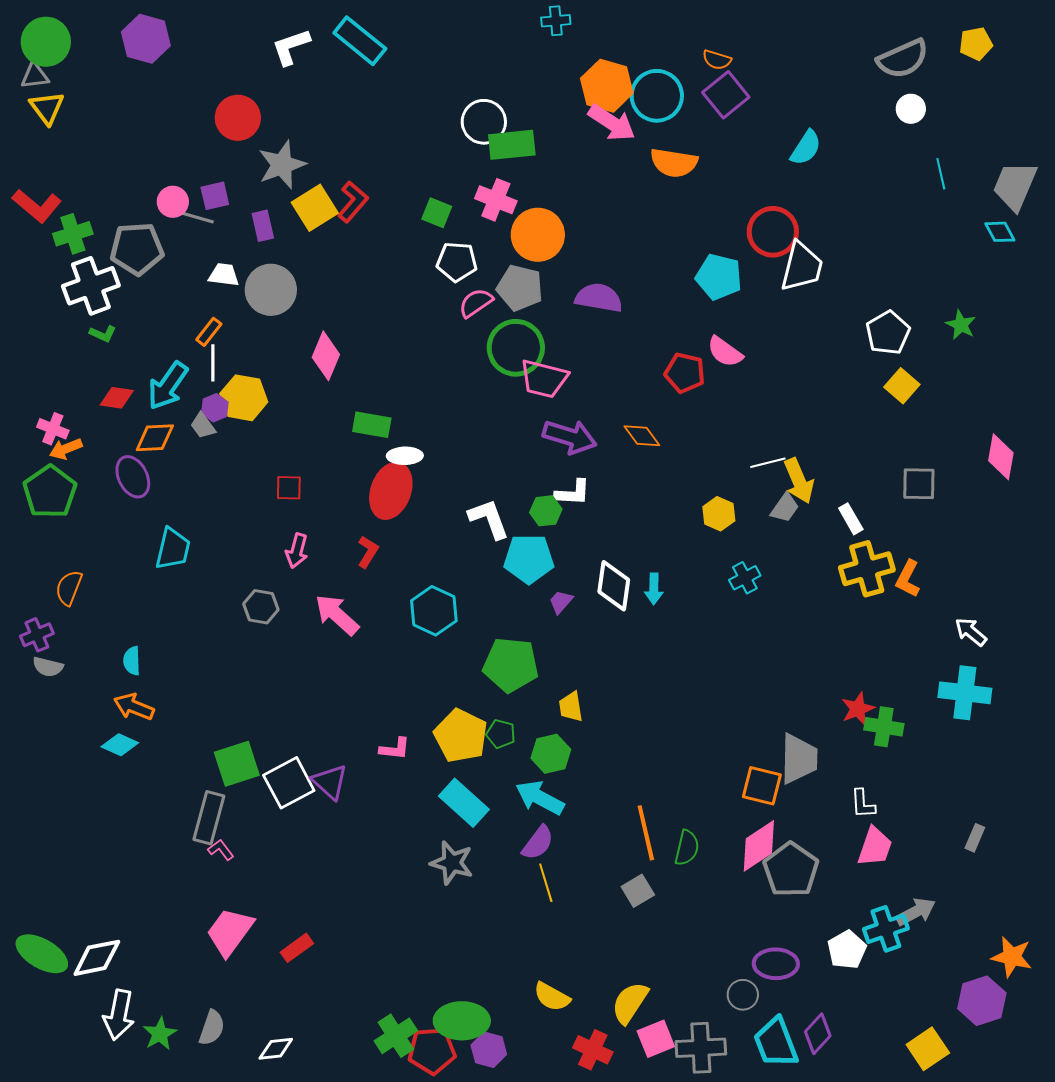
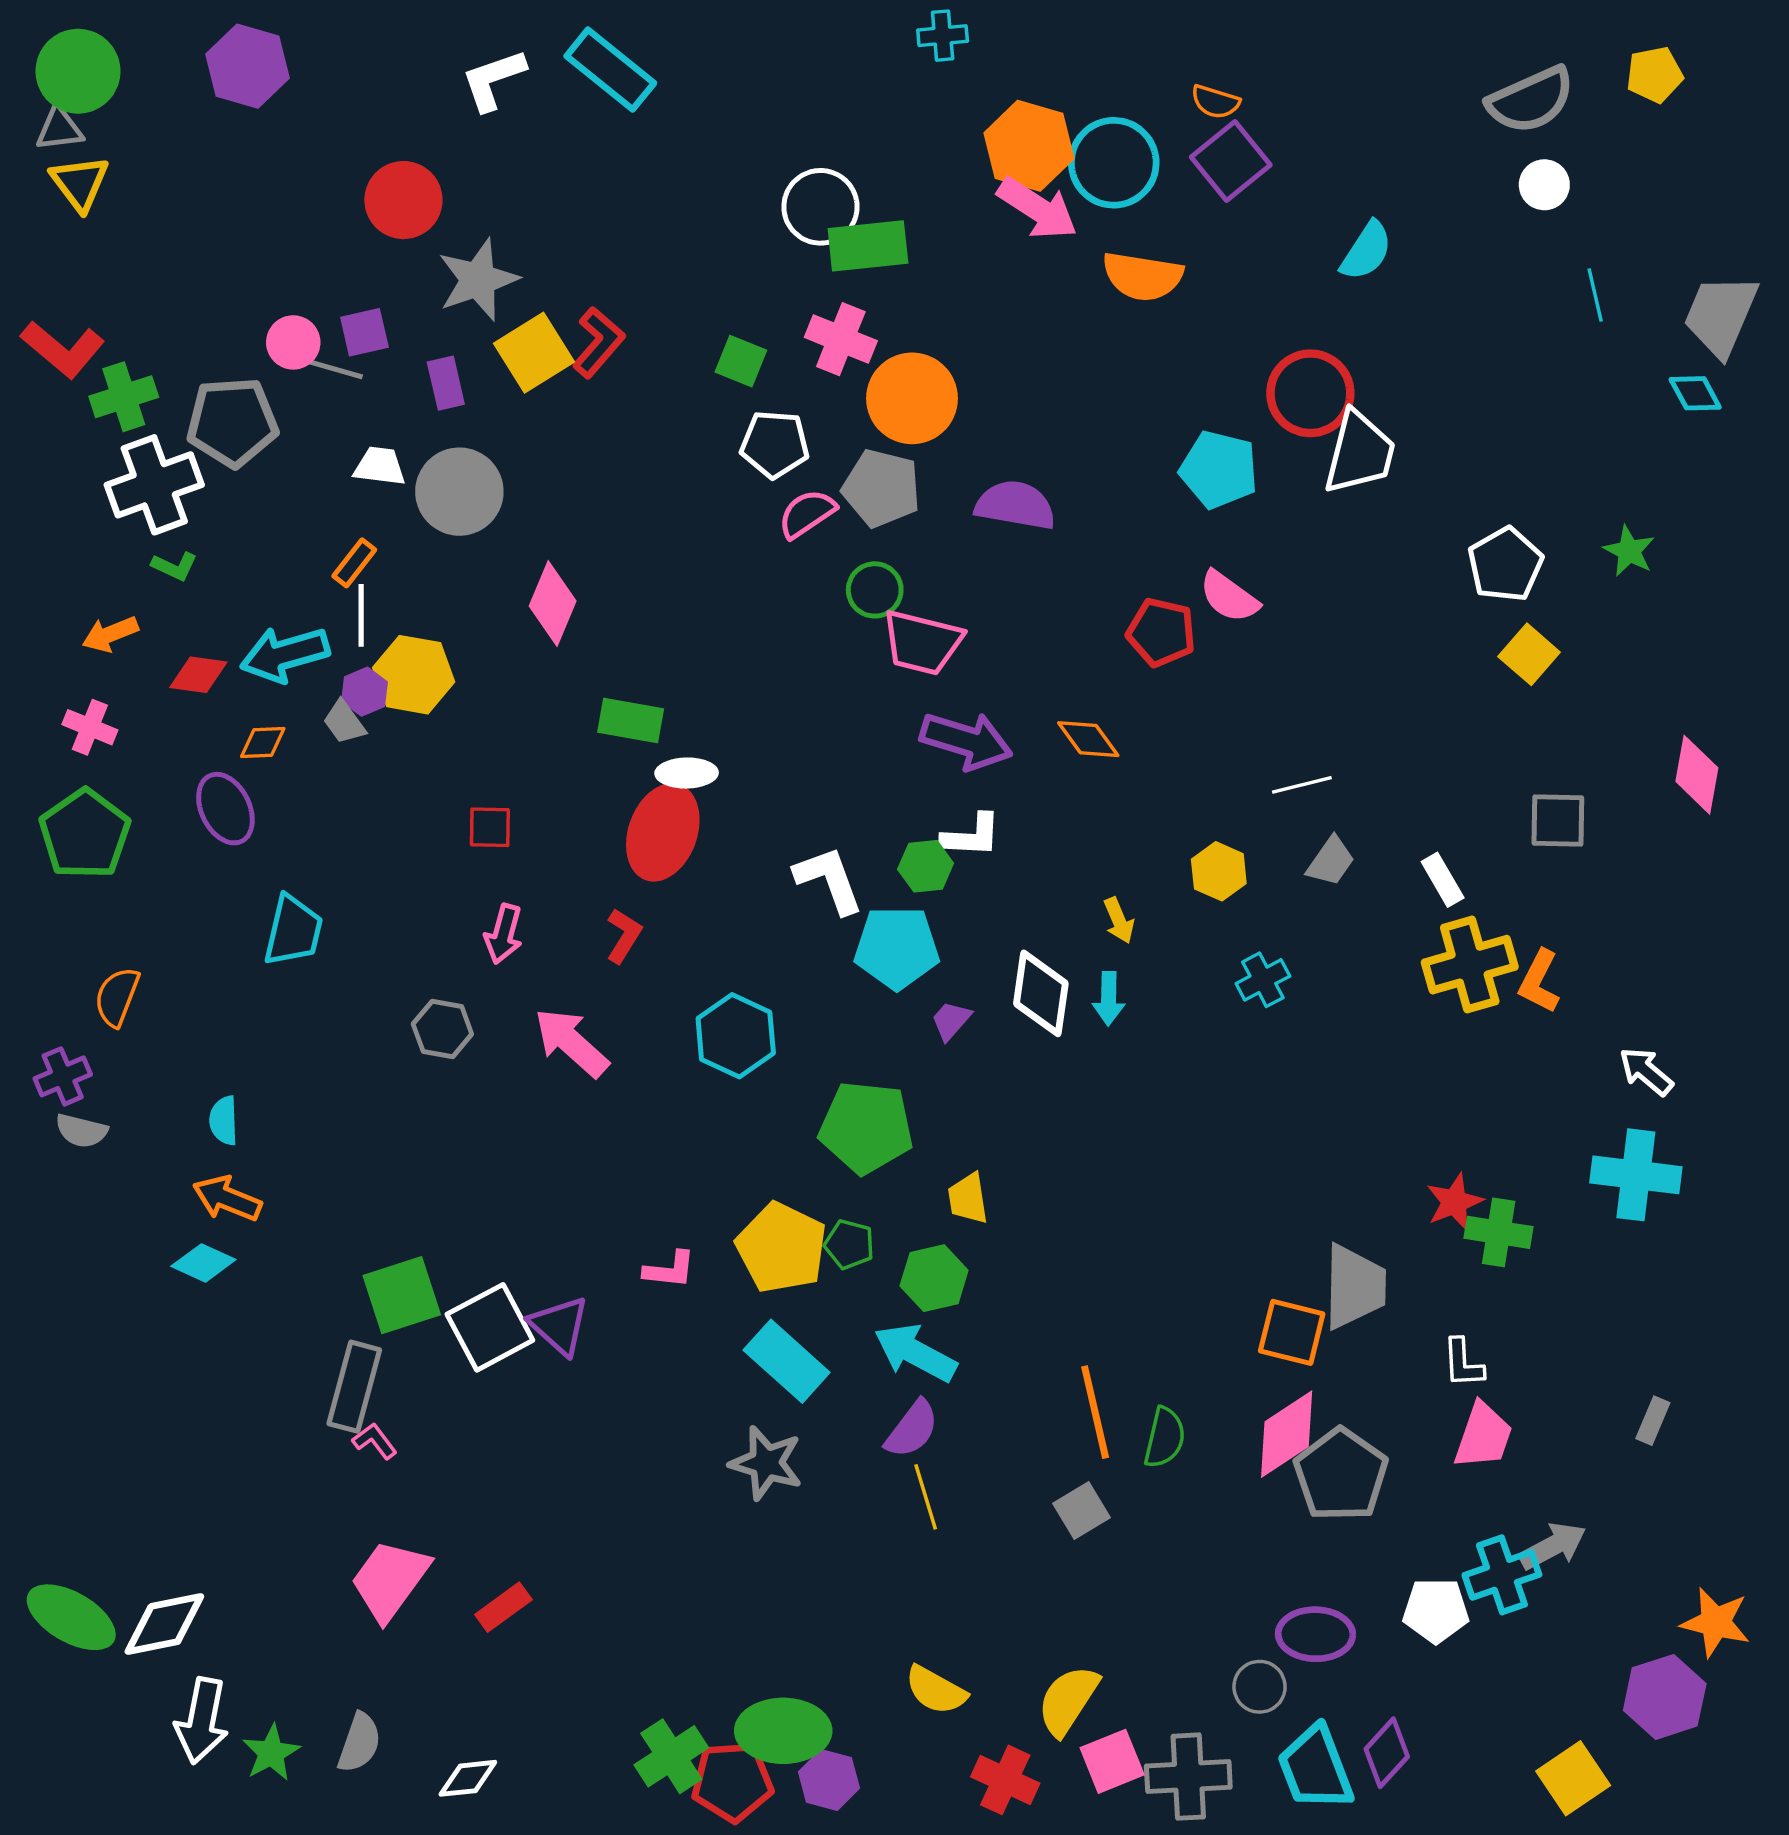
green circle: (516, 348) -> (875, 590), size x0.6
cyan arrow: (168, 386) -> (285, 654), turned 39
orange diamond: (155, 438) -> (263, 743), size x0.7
orange arrow: (66, 449) -> (110, 634), moved
yellow arrow: (799, 481) -> (1119, 921), moved, size x0.6
white pentagon: (847, 950) -> (1436, 1610), turned 30

